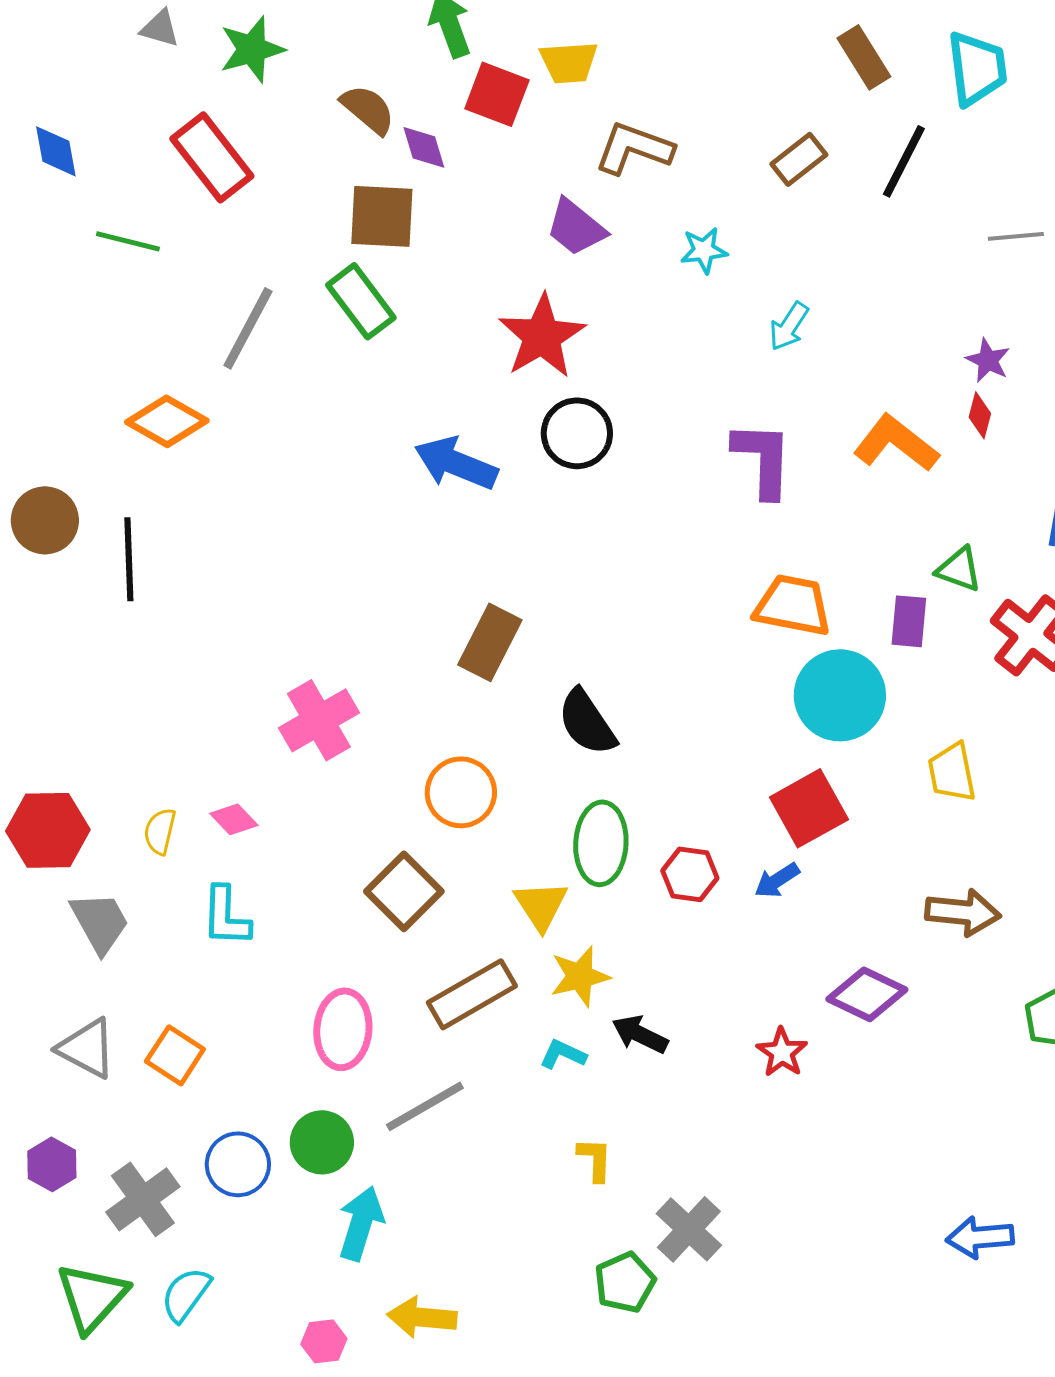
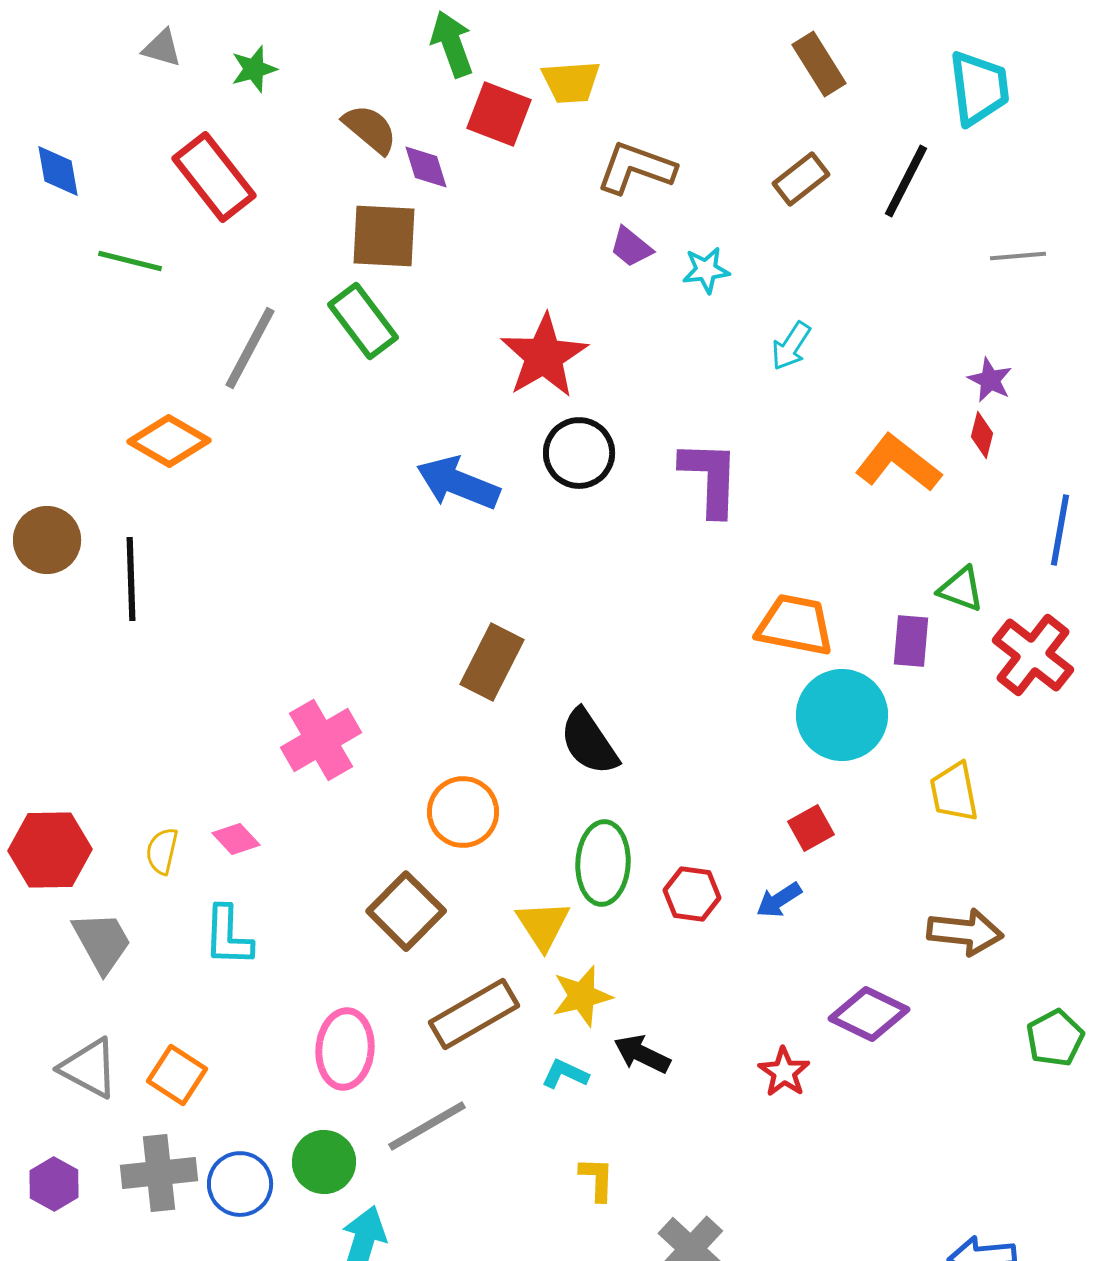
green star: (252, 49) -> (254, 69), size x0.7
brown rectangle: (864, 57) -> (819, 64), moved
purple trapezoid: (576, 227) -> (631, 247), moved, size x0.7
purple L-shape: (763, 459) -> (710, 478), moved
red square: (809, 808) -> (811, 828), size x0.6
gray cross: (143, 1199) -> (159, 1173), moved, turned 30

